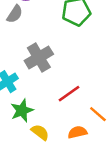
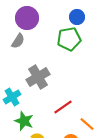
green star: (22, 111) -> (24, 121), turned -30

